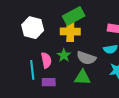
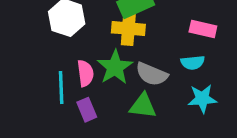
green star: (64, 55) -> (115, 67), size x1.5
purple rectangle: (49, 82) -> (87, 110), turned 64

